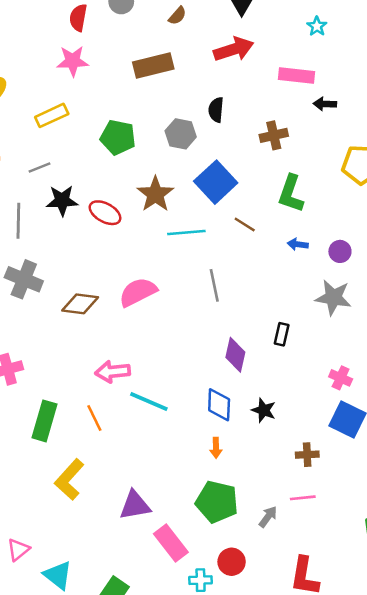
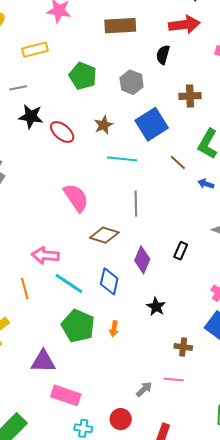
black semicircle: (216, 110) -> (163, 55), moved
brown cross: (274, 135) -> (190, 96), moved
brown star: (155, 194) -> (104, 125), size x0.7
brown line: (245, 225) -> (178, 162), moved
pink semicircle: (138, 292) -> (76, 198), turned 72
brown diamond: (80, 304) -> (104, 235), moved
blue diamond: (219, 405) -> (109, 281), moved
green pentagon: (217, 502) -> (78, 326), moved
pink rectangle: (171, 543) -> (66, 395), turned -44
red circle: (232, 562) -> (121, 419), moved

